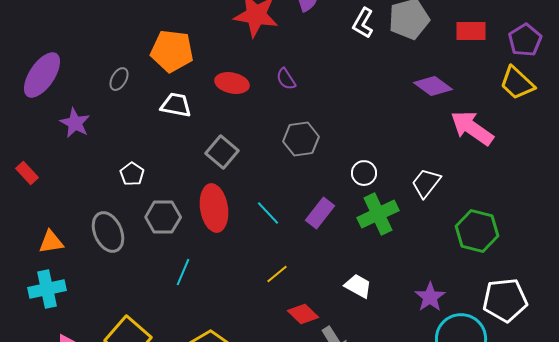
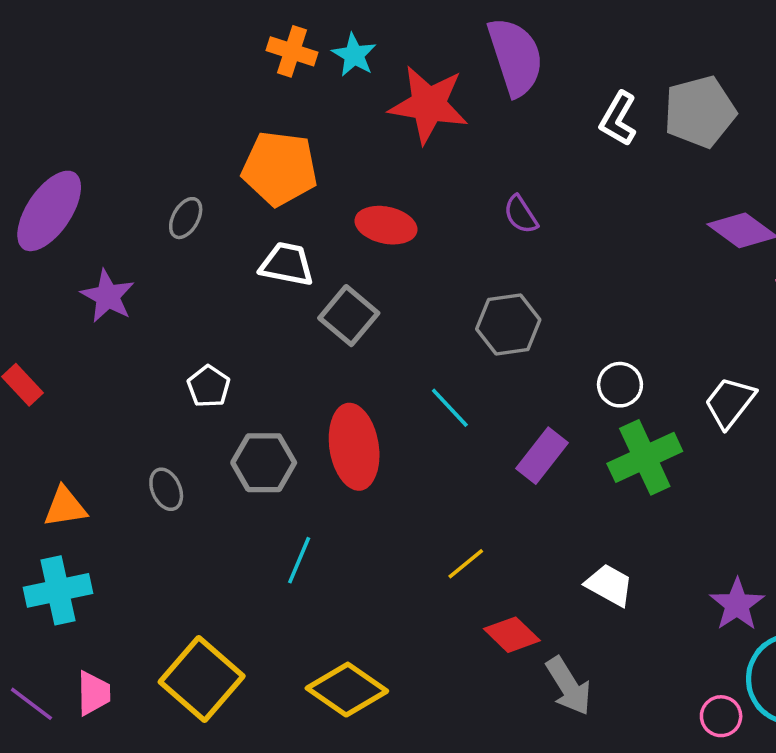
purple semicircle: (286, 79) -> (521, 215), moved
gray square: (222, 152) -> (349, 316), moved
cyan line: (268, 213) -> (450, 408), moved
gray ellipse: (108, 232) -> (166, 489), size x0.6

